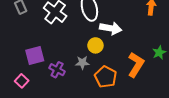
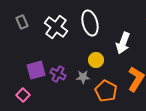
white arrow: (111, 28) -> (123, 43), moved, turned 100
purple cross: (57, 70) -> (58, 74), moved

